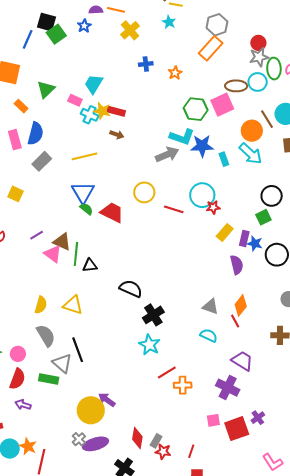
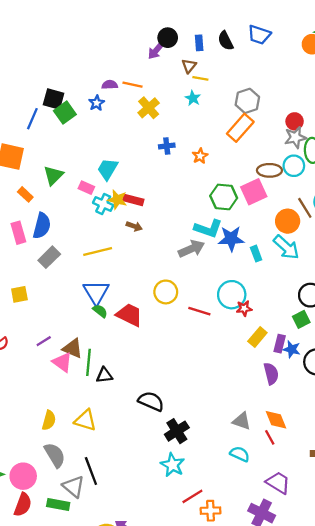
yellow square: (16, 194) -> (19, 294), turned -35
orange diamond: (241, 305) -> (276, 420), turned -60
pink circle: (18, 354) -> (23, 476), size x1.5

